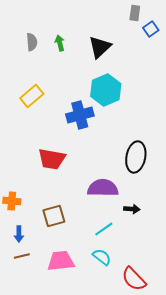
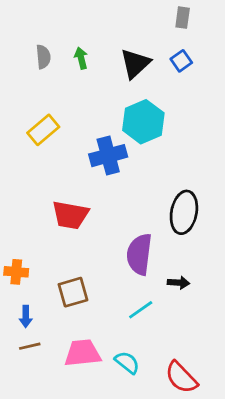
blue square: (151, 29) -> (181, 61), moved
purple semicircle: (103, 188) -> (139, 254), turned -84
cyan semicircle: (102, 257) -> (127, 362), moved

